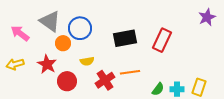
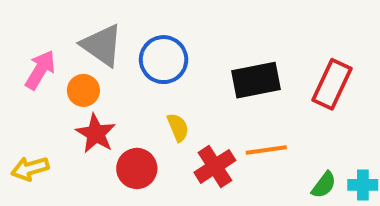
pink arrow: (20, 33) -> (40, 70), turned 84
orange circle: (63, 43) -> (83, 90), moved
yellow semicircle: (87, 61) -> (178, 127), turned -104
yellow arrow: (15, 64) -> (30, 168), moved

